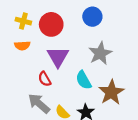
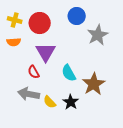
gray star: (100, 53) -> (98, 35), moved
gray arrow: (39, 103) -> (29, 94), turned -30

